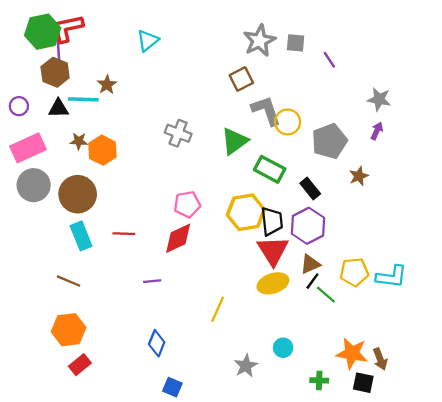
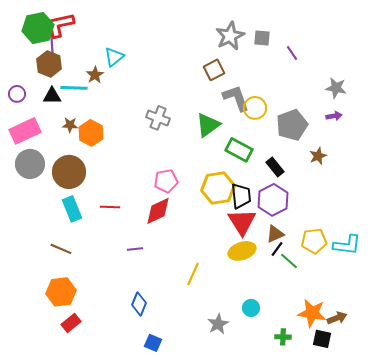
cyan triangle: (148, 41) -> (114, 57), moved
purple arrow: (377, 131) -> (334, 116), turned 56
brown arrow: (380, 359) -> (337, 318), turned -90

